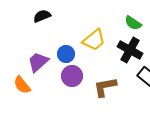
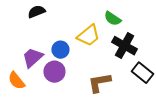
green semicircle: (133, 23) -> (112, 19), moved
purple circle: (72, 76) -> (54, 72), moved

